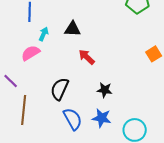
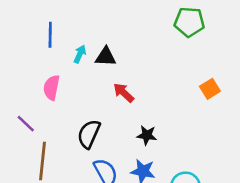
cyan arrow: (44, 34) -> (80, 54), moved
pink semicircle: (31, 53) -> (52, 88), turned -48

